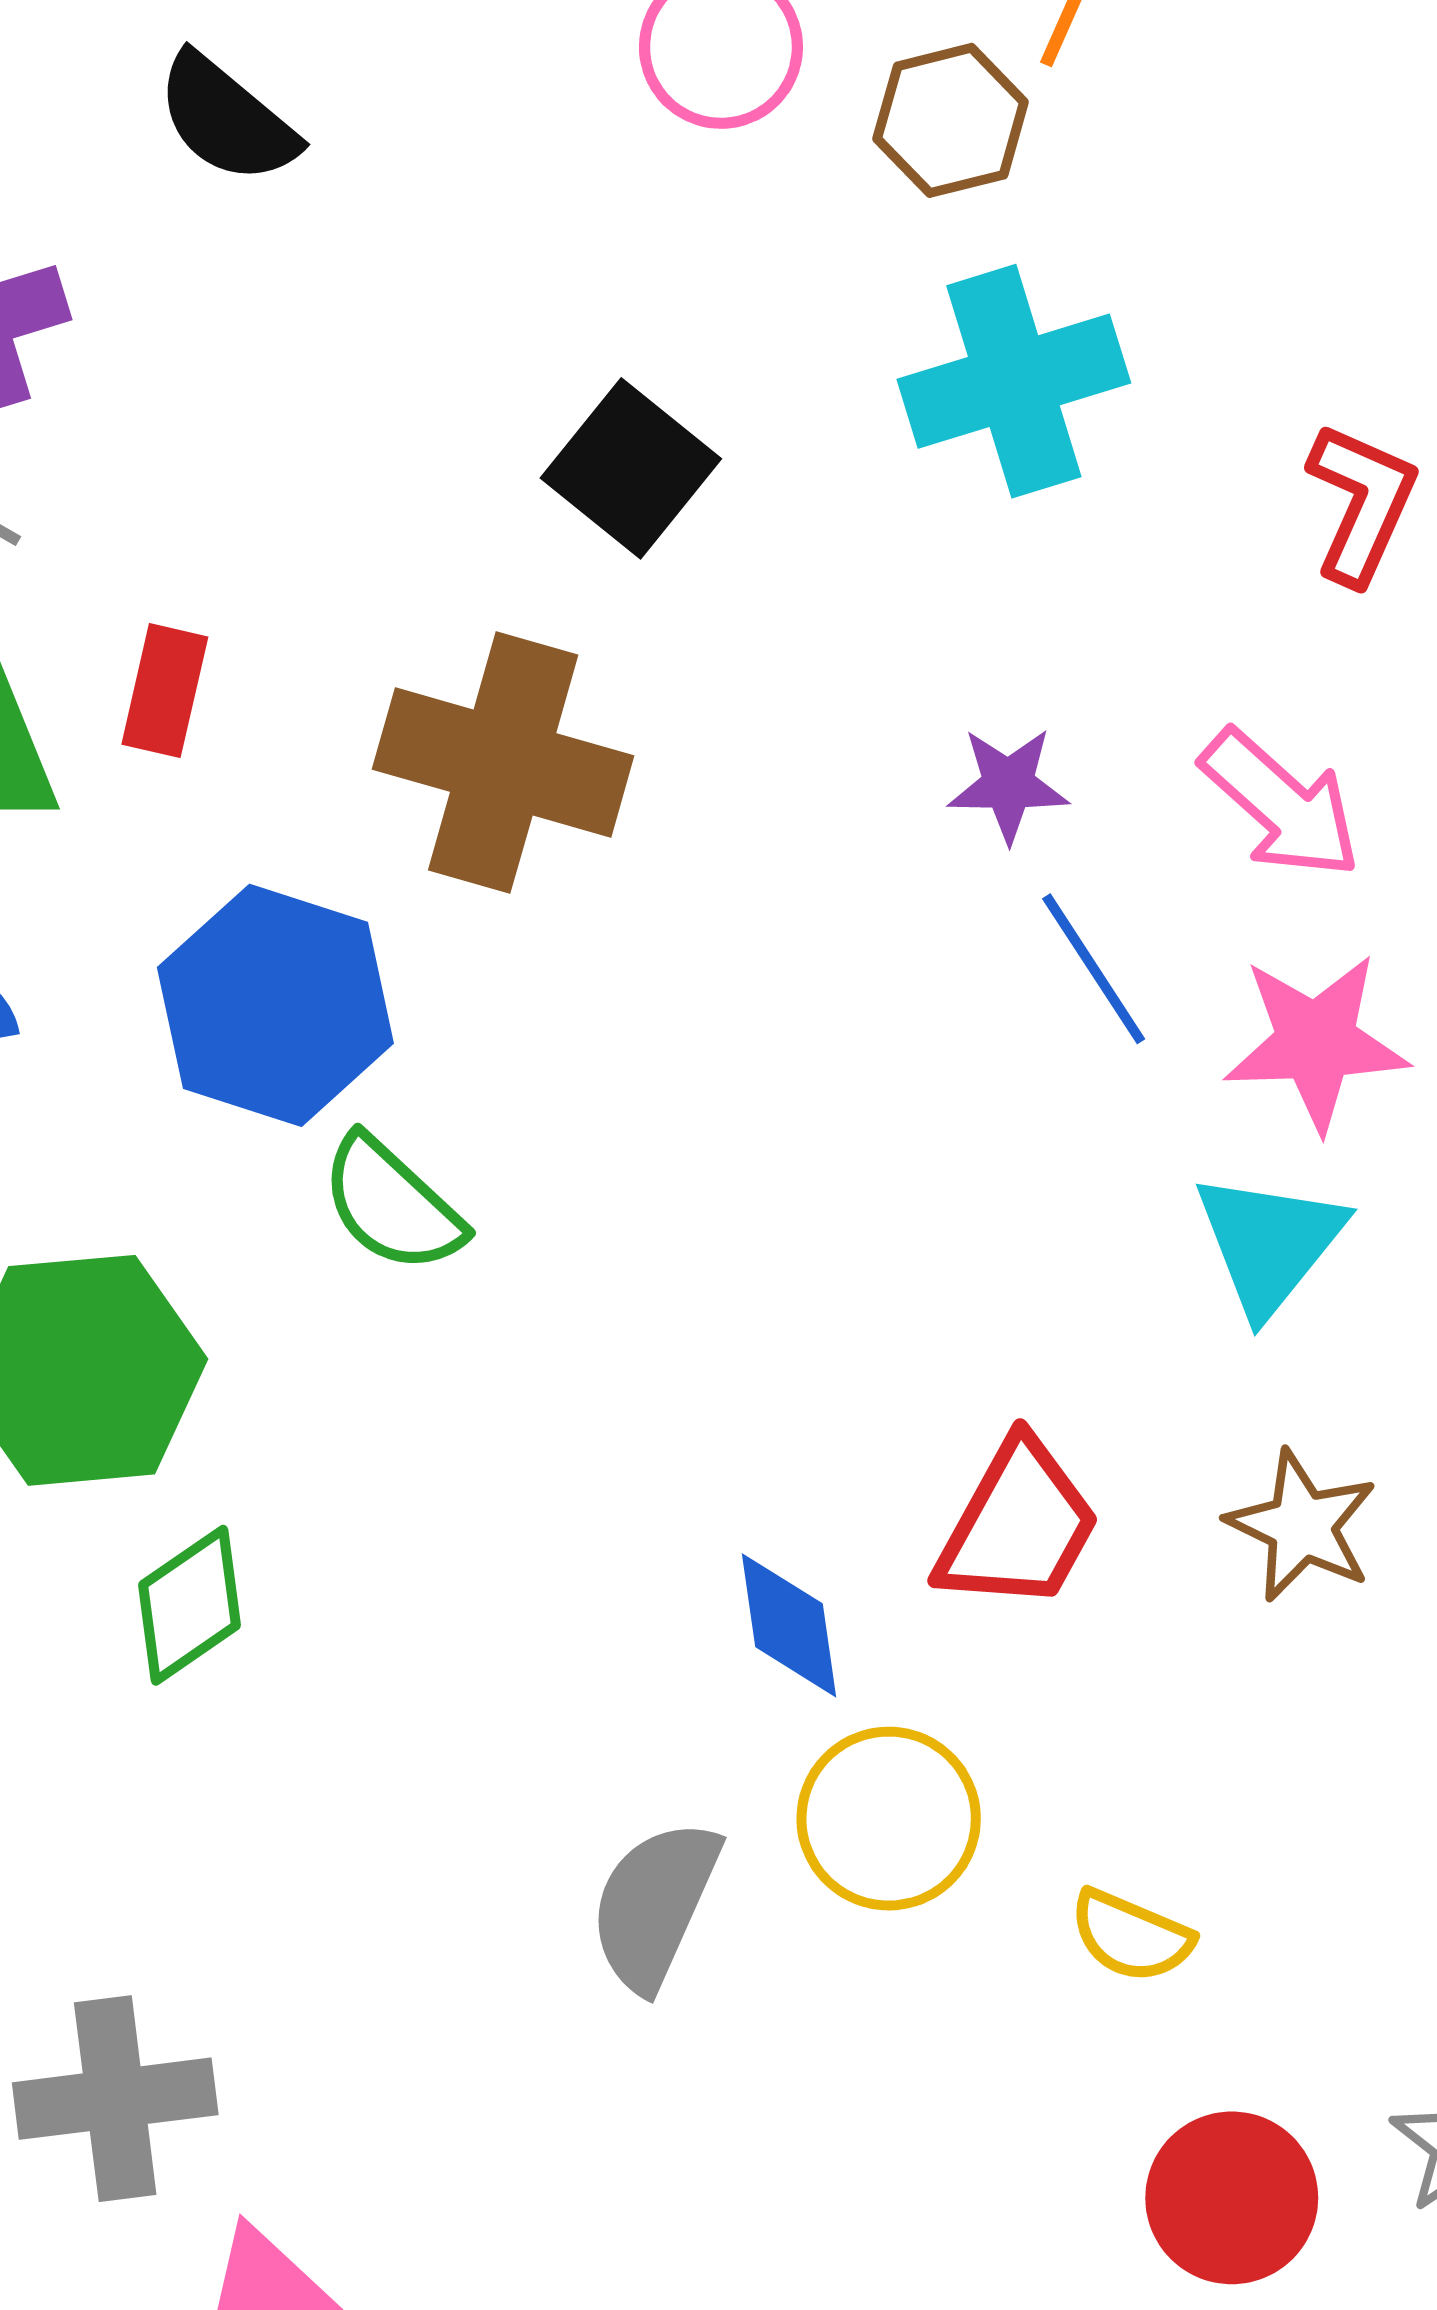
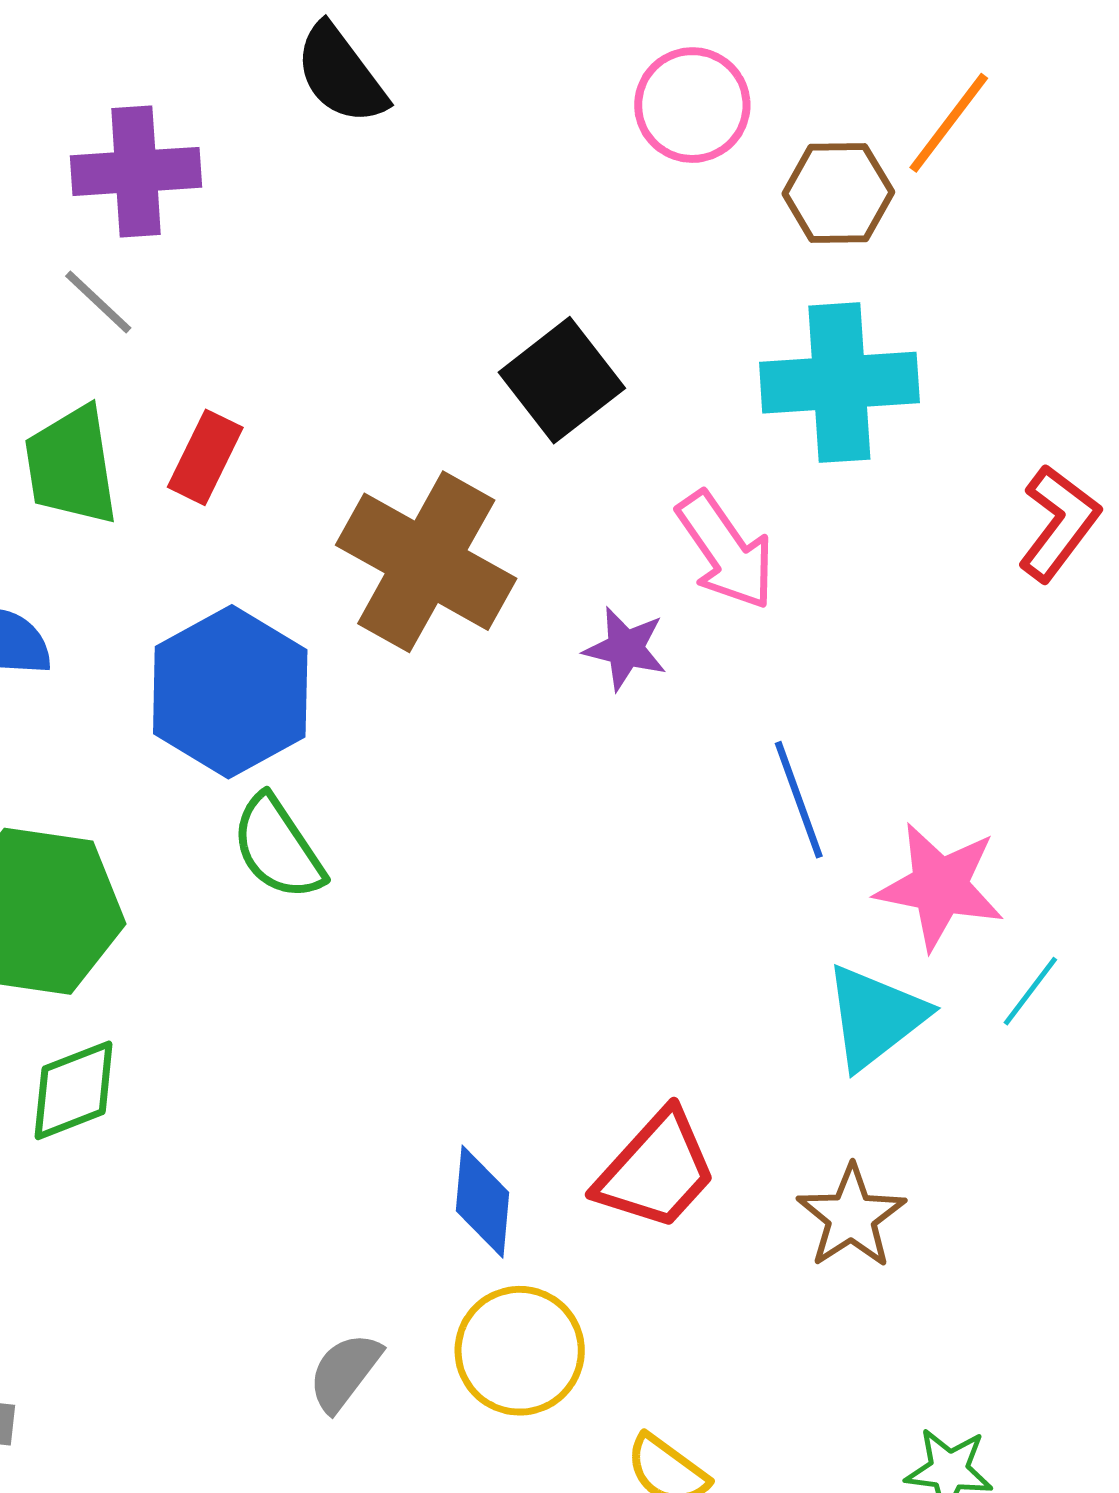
purple star: (1008, 785) -> (625, 649), moved
pink arrow: (1281, 804) -> (726, 551), moved
gray semicircle: (655, 1905) -> (345, 1372), size x0.7

